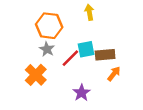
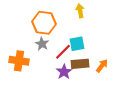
brown rectangle: (105, 55) -> (80, 64), moved
orange cross: (36, 75) -> (19, 61), moved, turned -36
purple star: (82, 93) -> (64, 72), moved

